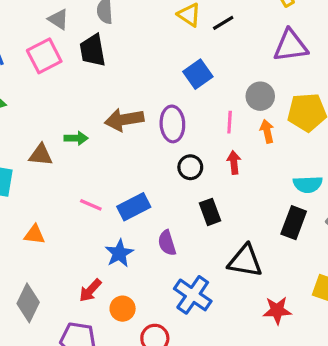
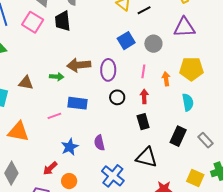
pink square: (44, 56) -> (33, 22), turned -35
gray circle: (260, 96) -> (153, 44), moved
green arrow: (76, 138) -> (57, 77), moved
cyan semicircle: (308, 184) -> (188, 102), moved, turned -102
pink line: (91, 205) -> (54, 116), turned -48
blue rectangle: (134, 207) -> (78, 103), moved, turned 30
black rectangle: (210, 212) -> (143, 122), moved
orange triangle: (34, 235) -> (18, 132), size x1.6

